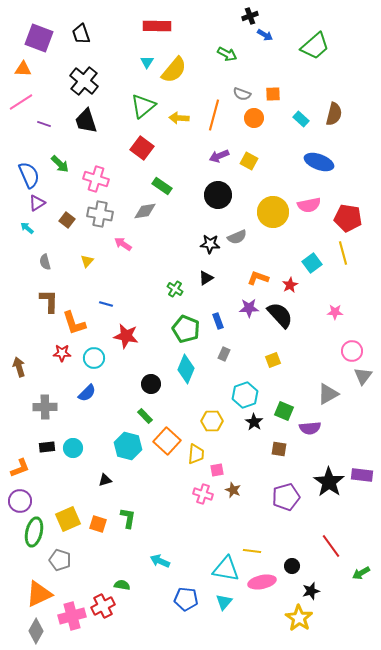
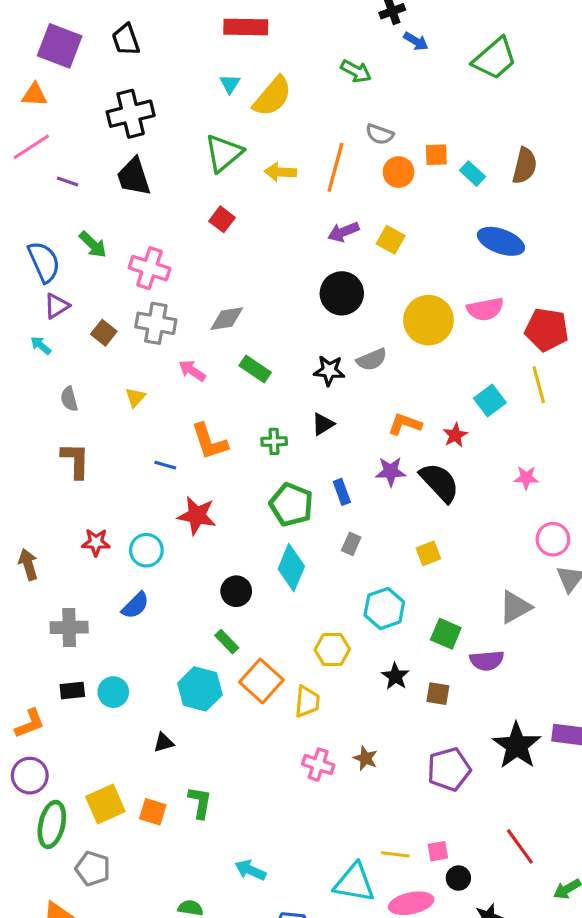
black cross: (84, 81) -> (131, 114), turned 36
orange square: (273, 94) -> (436, 155), moved
red square: (142, 148) -> (222, 219), size x0.7
green rectangle: (162, 186) -> (255, 369), moved
green cross: (175, 289) -> (274, 441), turned -35
orange L-shape: (74, 323) -> (209, 441), moved
black star: (254, 422) -> (395, 676), moved
pink square: (217, 470) -> (438, 851), moved

